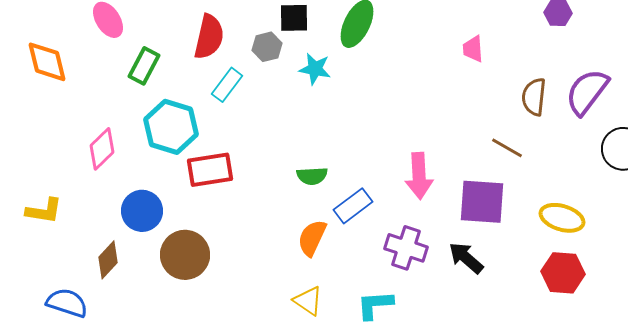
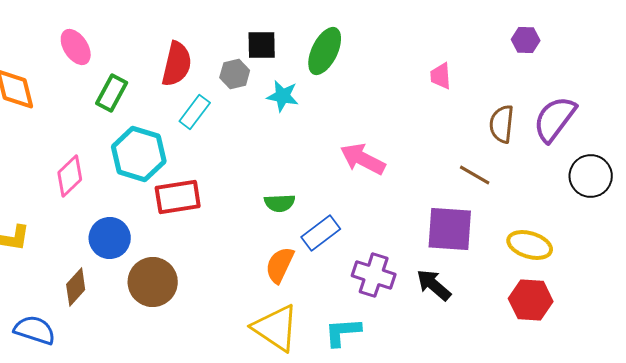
pink arrow: (419, 176) -> (363, 159), moved, turned 120
yellow triangle: (308, 301) -> (276, 328), size x1.6

